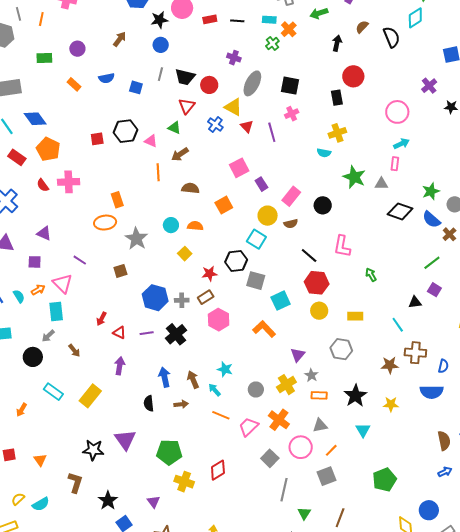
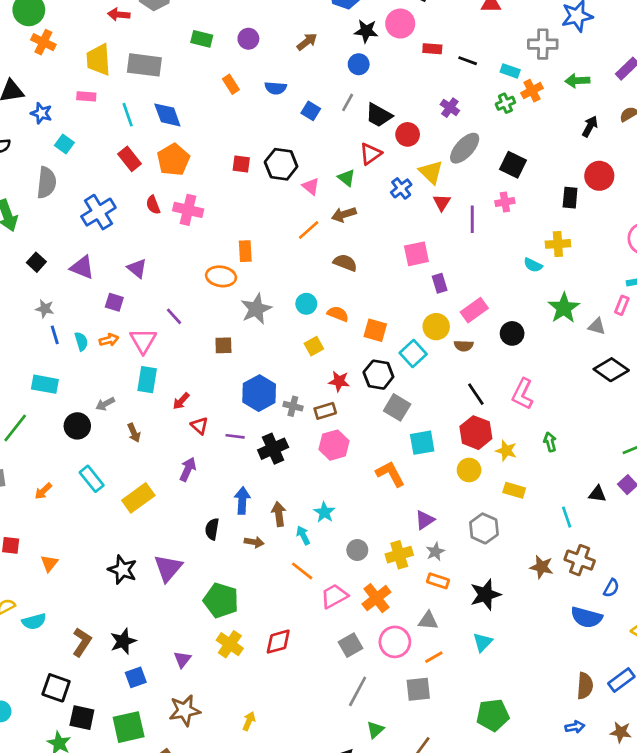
orange line: (158, 172) -> (309, 230), turned 36
orange square: (224, 205) -> (375, 330), moved, turned 30
cyan rectangle: (56, 312) -> (147, 380), moved
yellow star: (391, 404) -> (506, 451), moved
brown L-shape: (75, 483) -> (82, 642), moved

